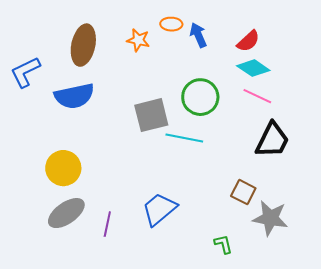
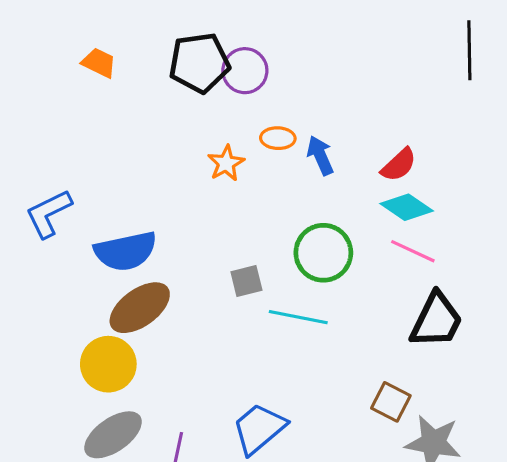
orange star: (138, 40) -> (226, 163), turned 30
brown ellipse: (83, 45) -> (140, 308), moved, turned 42
gray square: (151, 115) -> (246, 281), size x0.6

